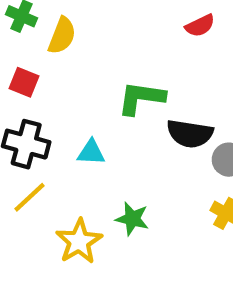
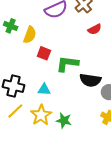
red square: (24, 82) -> (44, 53), moved
yellow star: (79, 241) -> (41, 115), moved

